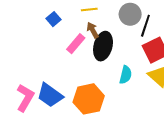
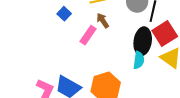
black ellipse: (103, 46) -> (143, 41), moved

